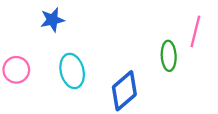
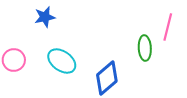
cyan ellipse: (72, 71) -> (62, 61), turned -40

